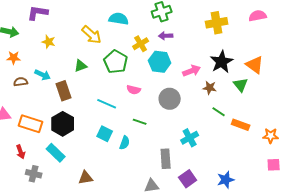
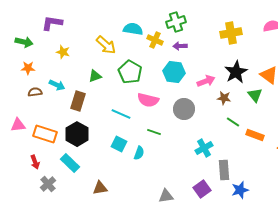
yellow cross: (141, 44) -> (155, 40), moved, turned -35
pink semicircle: (134, 90) -> (148, 100), size x1.5
brown rectangle: (64, 91) -> (78, 101), turned 36
gray rectangle: (166, 159) -> (224, 170), moved
gray cross: (34, 174) -> (48, 184), turned 35

